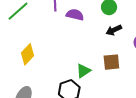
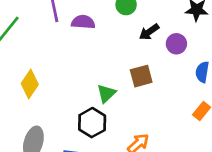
black arrow: (114, 30) -> (149, 32), moved

